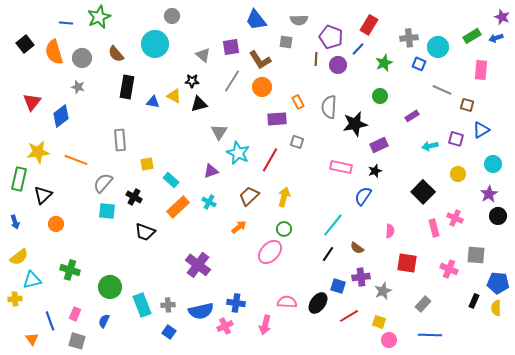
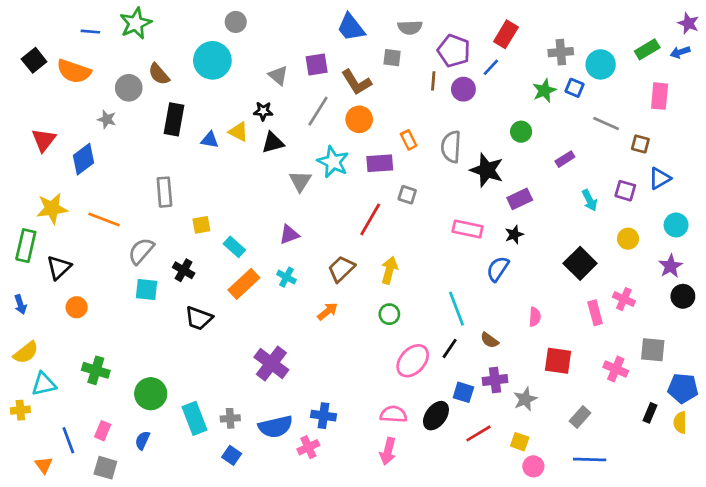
orange semicircle: (54, 52) -> (74, 71), turned -55
gray circle: (82, 58) -> (129, 88), moved
green star: (384, 63) -> (544, 91), moved
black star: (355, 124) -> (487, 170), turned 30
cyan arrow: (430, 146) -> (590, 200), turned -105
cyan star: (238, 153) -> (333, 162), moved
cyan line: (333, 225) -> (457, 309), turned -60
pink ellipse: (270, 252) -> (413, 361), moved
pink arrow: (265, 325) -> (388, 451), moved

